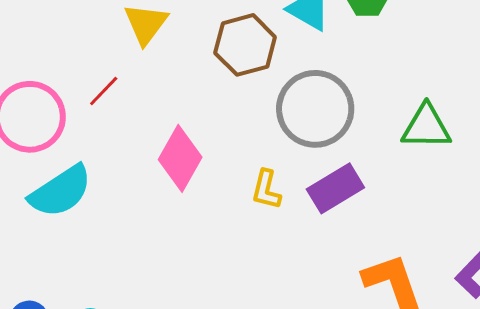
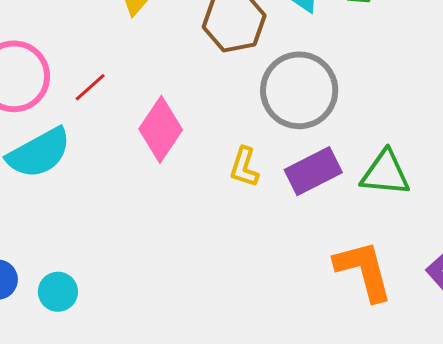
red line: (104, 91) -> (90, 87), moved
green triangle: (426, 127) -> (385, 173), moved

